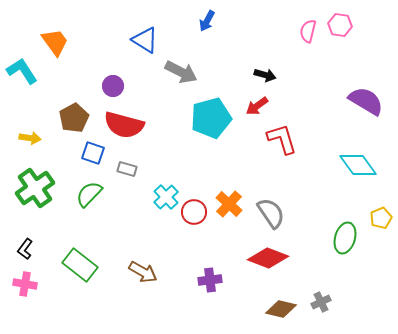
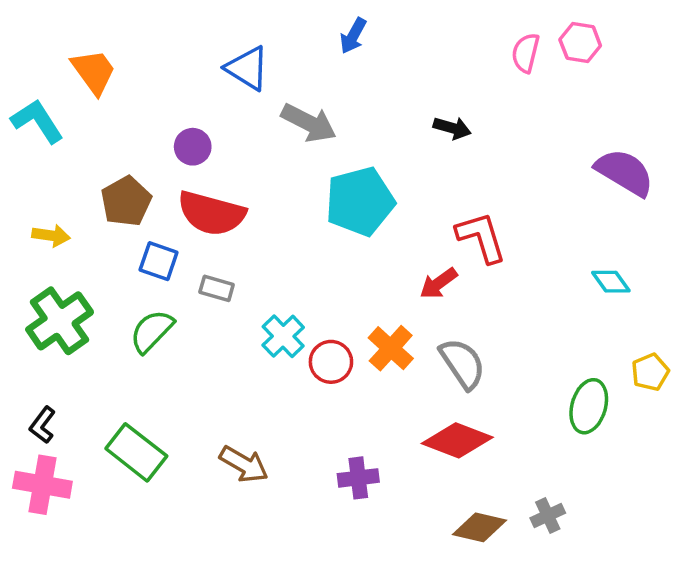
red arrow: (257, 106) -> (439, 283), moved
cyan diamond: (358, 165) -> (611, 282), size x0.6
pink cross: (25, 284) -> (42, 485), size x1.4

